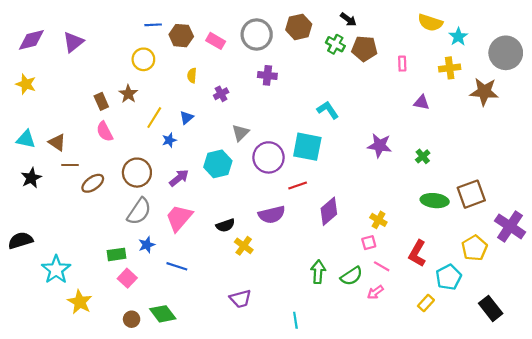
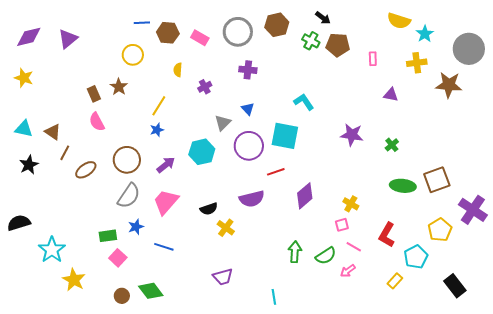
yellow line: (154, 118) -> (159, 106), moved
blue triangle: (187, 118) -> (248, 109), moved, turned -32
brown line: (70, 165) -> (65, 153), turned -63

